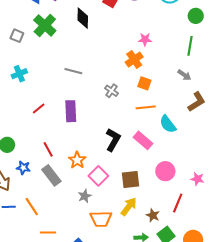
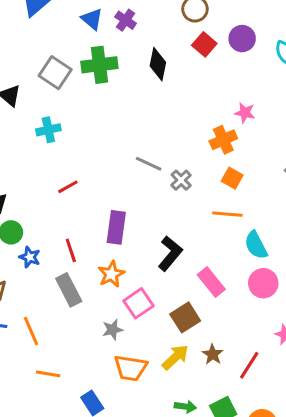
green cross: (45, 25) -> (99, 65), turned 30
gray square: (17, 36) -> (55, 73), size x1.5
gray line: (73, 71) -> (149, 164), moved
purple rectangle: (71, 111) -> (116, 227), moved
pink rectangle: (143, 140) -> (211, 282), moved
blue star: (23, 168) -> (30, 257), moved
pink circle: (165, 171) -> (263, 283), moved
brown square: (130, 180) -> (185, 317), turned -36
brown star: (153, 215) -> (213, 354), moved

